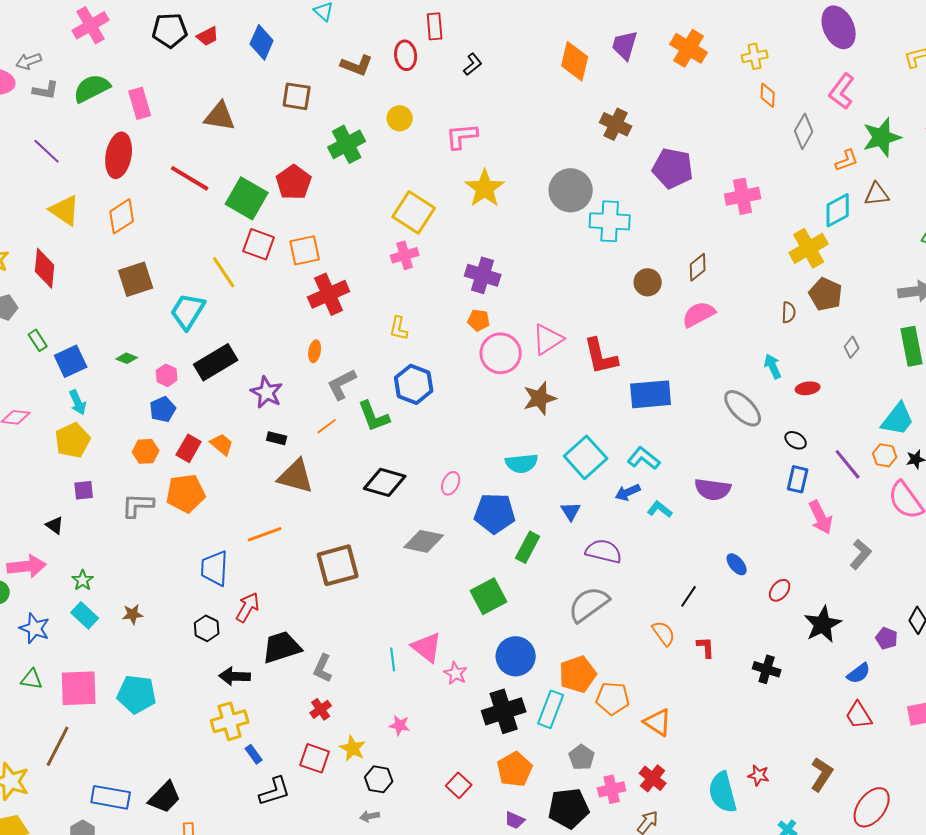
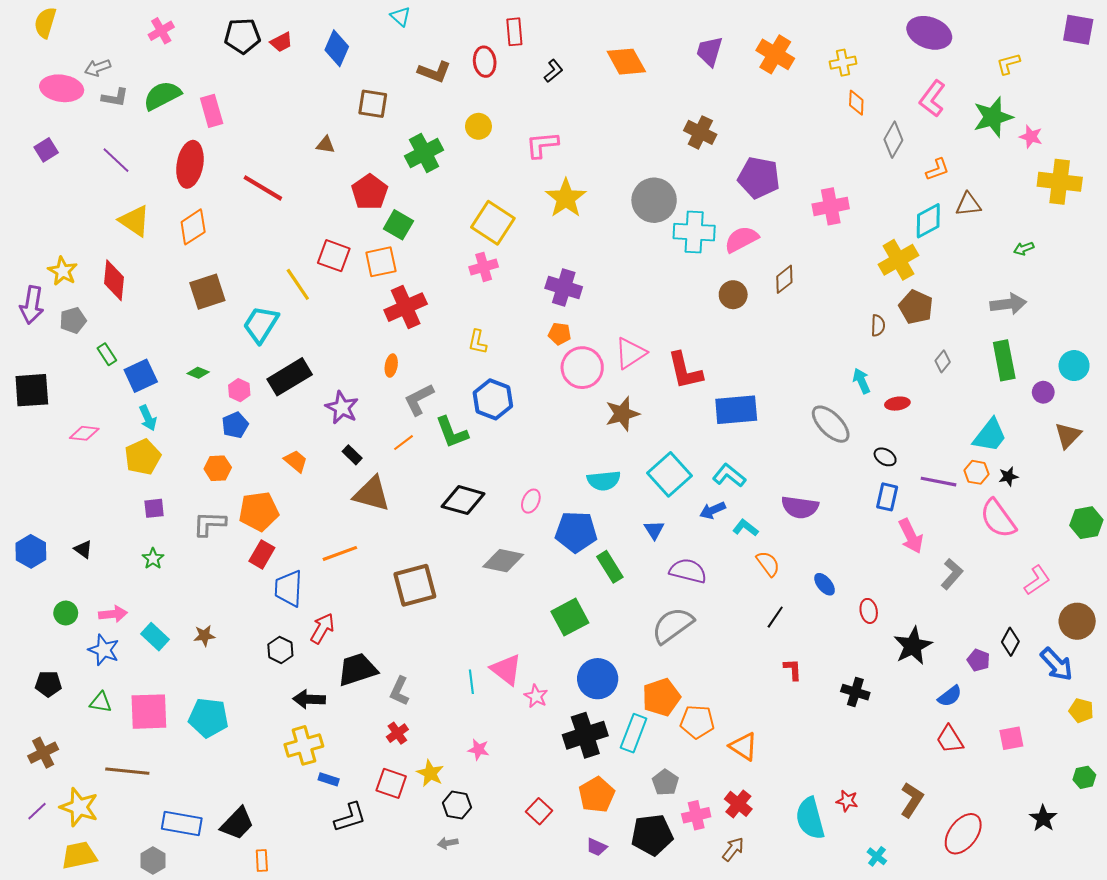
pink cross: (91, 25) -> (161, 31), size x0.7
purple ellipse: (839, 27) -> (929, 33), turned -45
orange diamond: (575, 61) -> (626, 62), moved, turned -42
brown triangle: (220, 116) -> (325, 145), moved, size x0.6
green star: (882, 137) -> (993, 117), moved
green square: (247, 198) -> (398, 225), moved, size x0.7
pink semicircle: (699, 314) -> (741, 239), moved
black rectangle: (277, 438) -> (352, 455), turned 30
red rectangle: (189, 448) -> (262, 554), moved
purple line: (848, 464) -> (938, 482), turned -40
black triangle: (55, 525) -> (83, 549), moved
green rectangle: (528, 547) -> (610, 567), turned -60
pink arrow: (27, 566) -> (113, 614), moved, size x0.7
green star: (83, 580) -> (153, 559), moved
red ellipse: (780, 590) -> (869, 611), turned -50
orange semicircle: (664, 633) -> (768, 564), moved
brown line: (58, 746) -> (127, 771), turned 69
blue rectangle: (254, 754) -> (329, 779), turned -36

